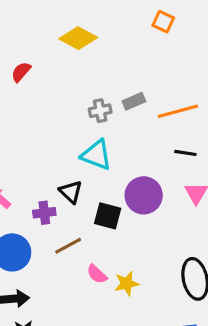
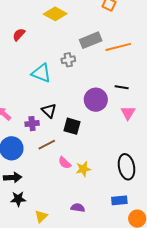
gray rectangle: (134, 101) -> (91, 40), moved, size x1.5
orange line: (178, 111) -> (118, 47), moved
cyan triangle: (96, 155) -> (41, 73), moved
purple circle: (144, 195) -> (96, 100), moved

